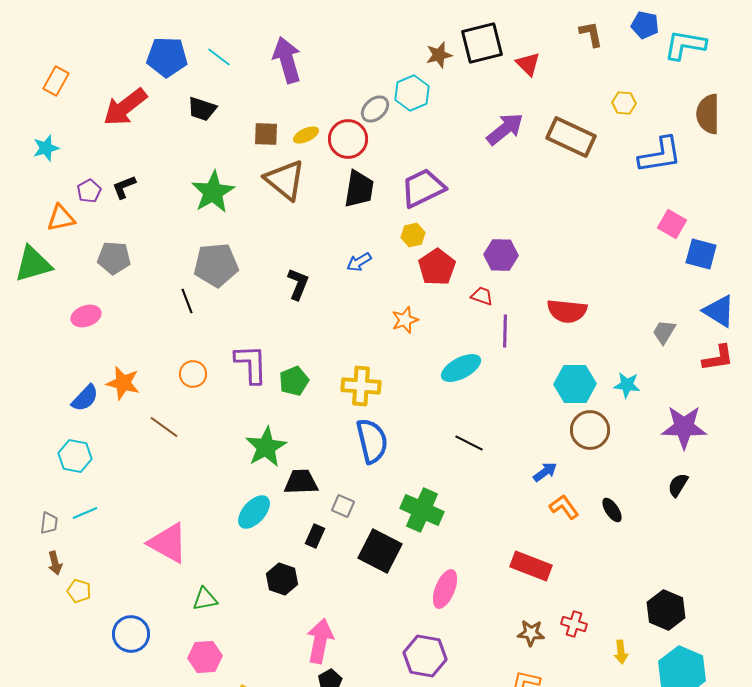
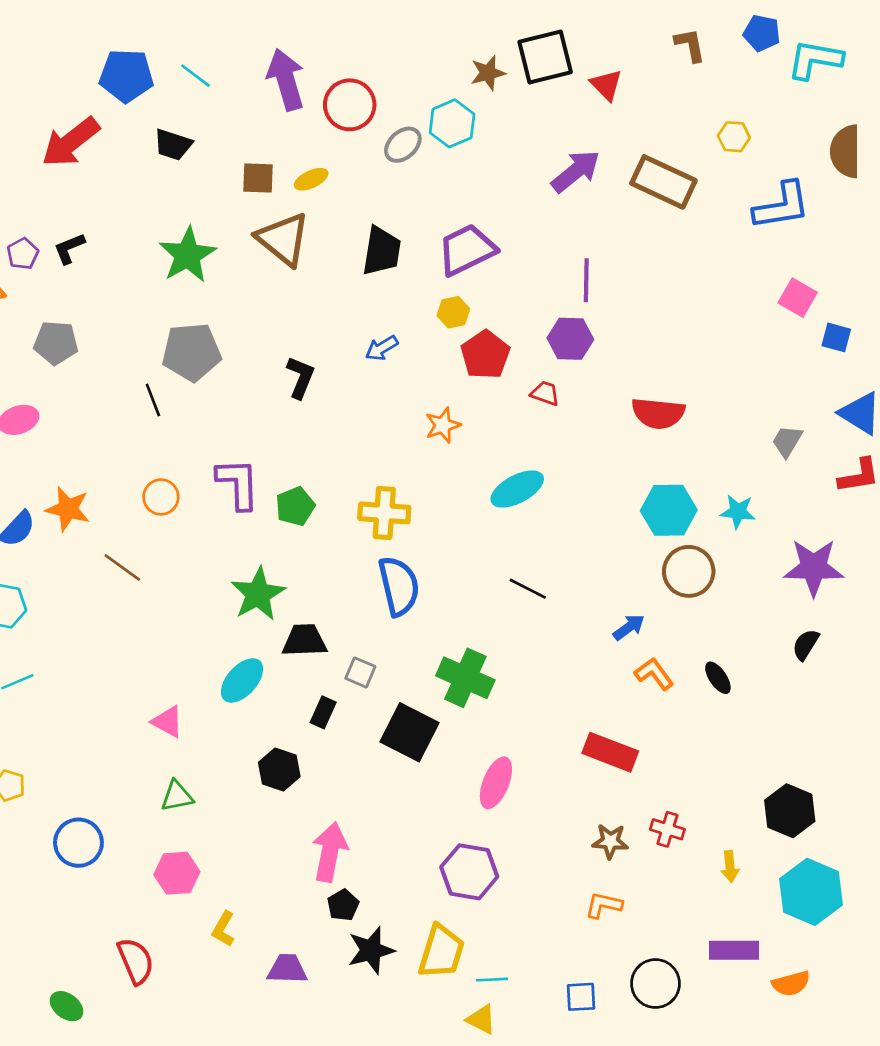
red circle: (348, 139) -> (350, 105), moved
blue square: (701, 254) -> (836, 337), size x0.7
purple line: (505, 331) -> (586, 280), moved
pink triangle: (168, 543) -> (168, 722), moved, size x0.6

